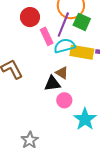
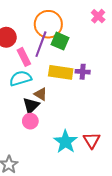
cyan semicircle: (65, 46) -> (20, 78), moved
black triangle: (52, 84) -> (31, 106), turned -36
pink circle: (64, 100) -> (30, 121), moved

